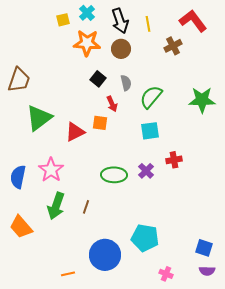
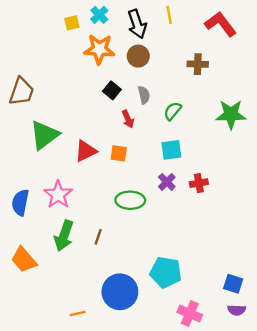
yellow line: (148, 24) -> (169, 15), moved
brown cross: (173, 46) -> (198, 64), moved, turned 30
green semicircle: (151, 97) -> (173, 111), size x0.7
orange square: (100, 123) -> (119, 153), moved
purple cross: (146, 171) -> (167, 182), moved
pink cross: (166, 274) -> (190, 314), size x1.5

